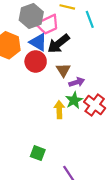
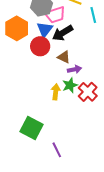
blue triangle: (38, 42) -> (45, 29), turned 30
brown triangle: (63, 70) -> (64, 57), turned -40
green square: (38, 153) -> (31, 128), size x1.6

